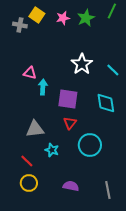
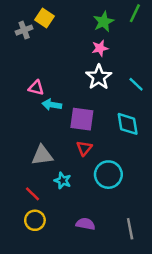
pink star: (63, 18) -> (100, 48), moved
gray cross: (20, 25) -> (24, 30), turned -32
cyan arrow: (43, 87) -> (52, 105), turned -84

